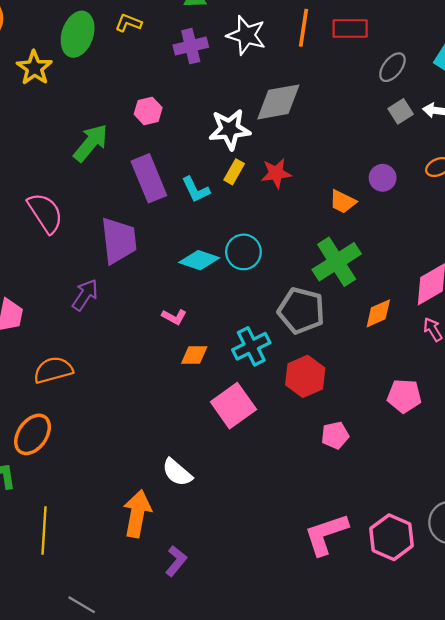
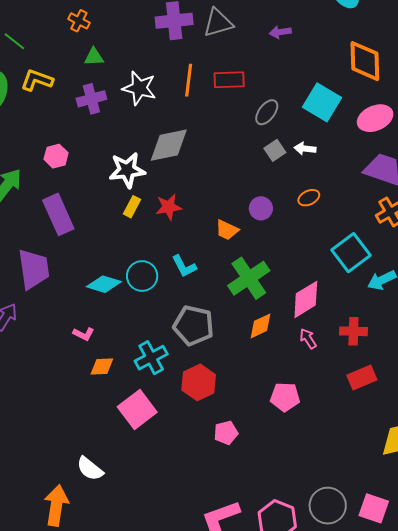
yellow L-shape: (128, 23) -> (37, 80), size x1.4
cyan L-shape: (196, 190) -> (184, 266), moved
green cross: (337, 262) -> (249, 278), moved

